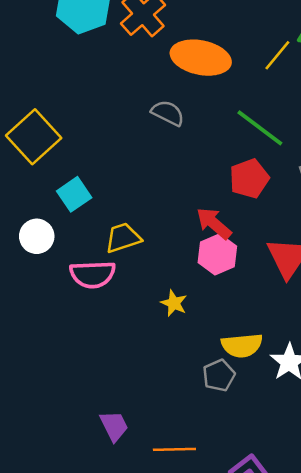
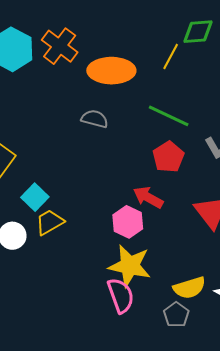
yellow trapezoid: (123, 238) -> (50, 222), moved
pink hexagon: (217, 254) -> (128, 222), moved
pink semicircle: (93, 274) -> (121, 295), moved, turned -96
yellow star: (174, 303) -> (130, 266), size x2.0

